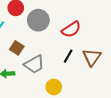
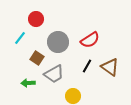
gray circle: (38, 20) -> (58, 42), moved
brown triangle: (92, 57) -> (110, 67), turned -30

